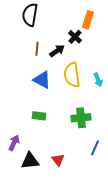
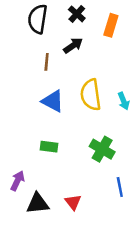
black cross: (75, 37) -> (77, 14), moved
black arrow: (57, 51) -> (73, 45), moved
green cross: (81, 118) -> (102, 149), turned 36
blue line: (95, 148) -> (120, 187), turned -35

